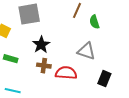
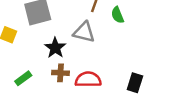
gray triangle: (86, 51) -> (84, 32), moved
green rectangle: (11, 59) -> (23, 78), moved, turned -48

